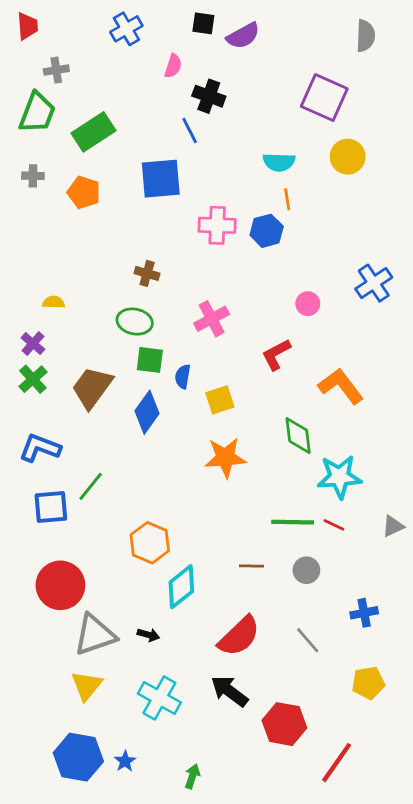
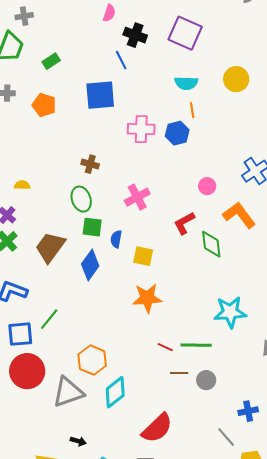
purple square: (324, 98) -> (185, 33), moved
green rectangle: (93, 132) -> (51, 61), size x0.6
green ellipse: (135, 322) -> (81, 199), turned 60
orange L-shape: (341, 386) -> (239, 215), moved
yellow square: (220, 400) -> (143, 256), turned 30
green diamond: (298, 436) -> (211, 244), moved
red line: (334, 525) -> (165, 347), moved
brown line: (251, 566) -> (179, 373), moved
red circle: (60, 585) -> (27, 371), moved
gray triangle: (95, 635) -> (68, 392), moved
black arrow: (148, 635) -> (78, 441), moved
gray line: (308, 640) -> (226, 437), moved

